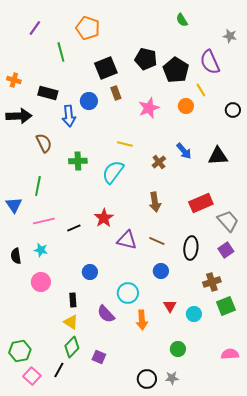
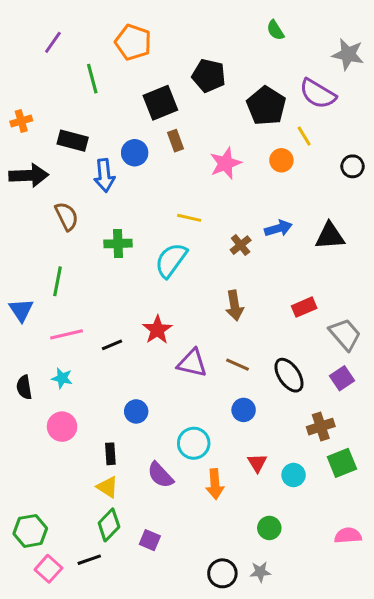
gray star: (230, 36) -> (348, 54), size x1.5
black pentagon: (146, 59) -> (209, 76), moved
purple semicircle: (210, 62) -> (318, 94), turned -35
orange cross: (14, 80) -> (21, 121), turned -32
blue arrow: (184, 151) -> (278, 228), turned -66
red rectangle: (201, 203) -> (304, 307), size x0.7
black ellipse: (191, 248) -> (289, 375), turned -40
black line: (59, 370) -> (89, 560), turned 42

